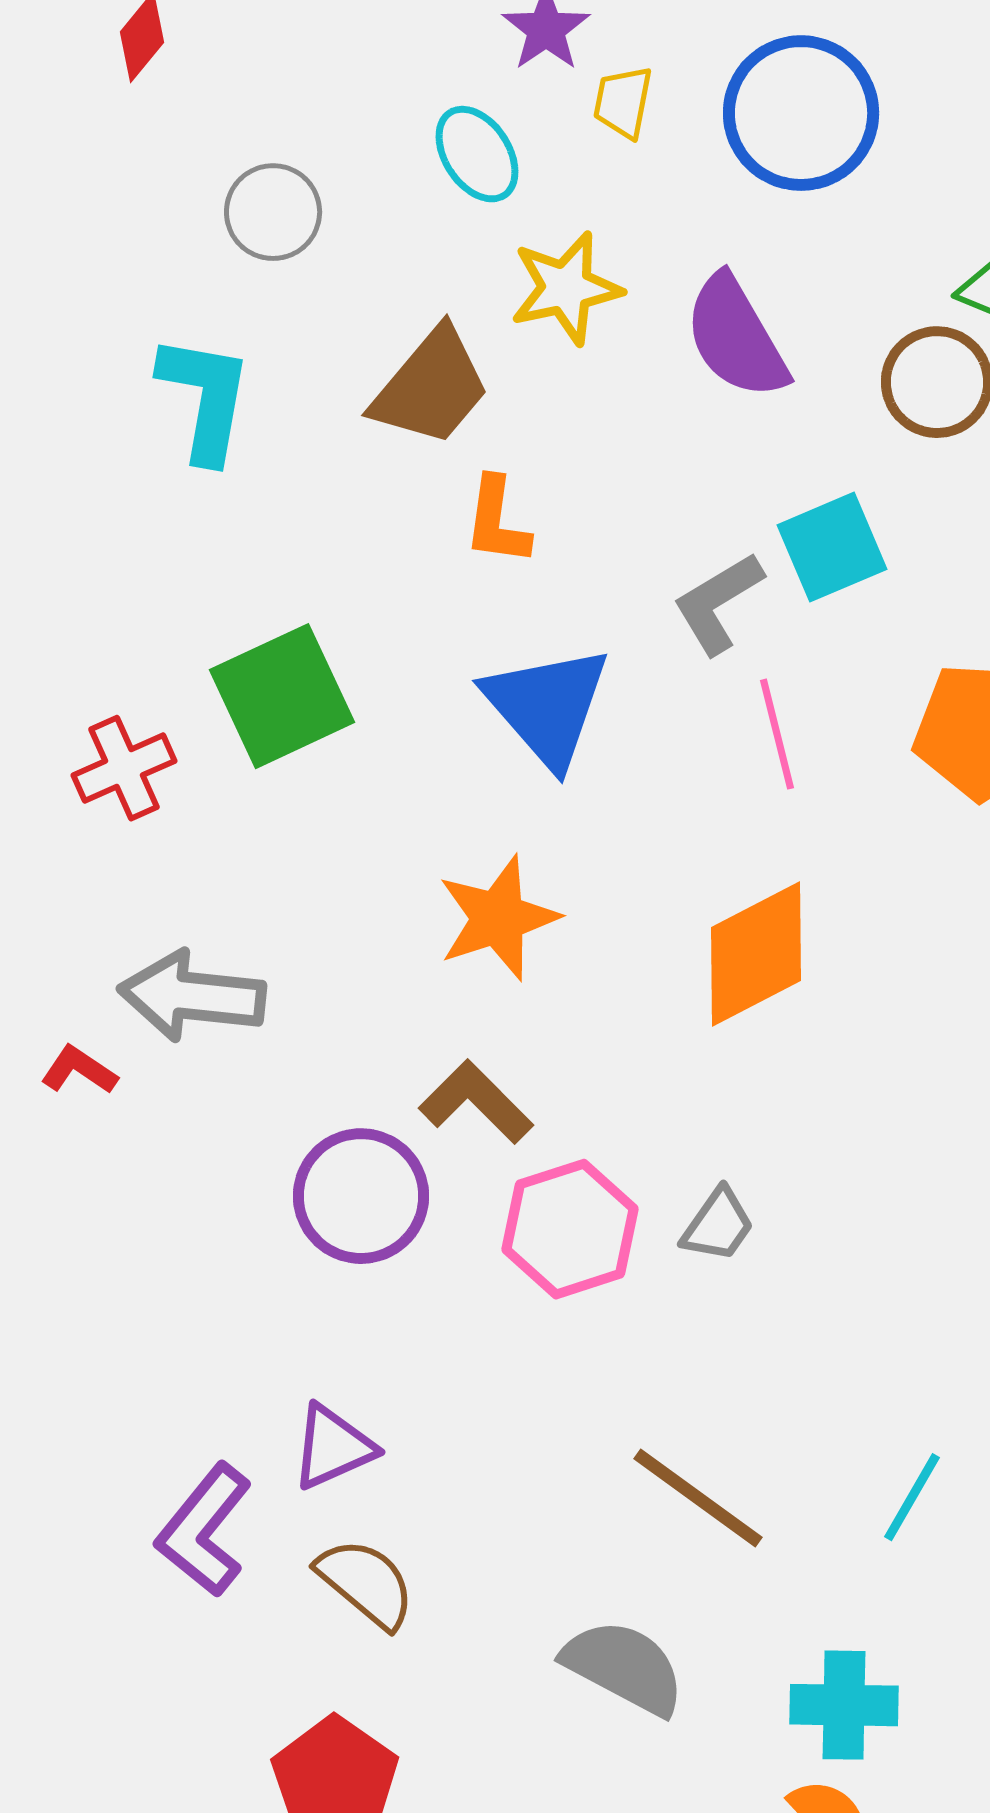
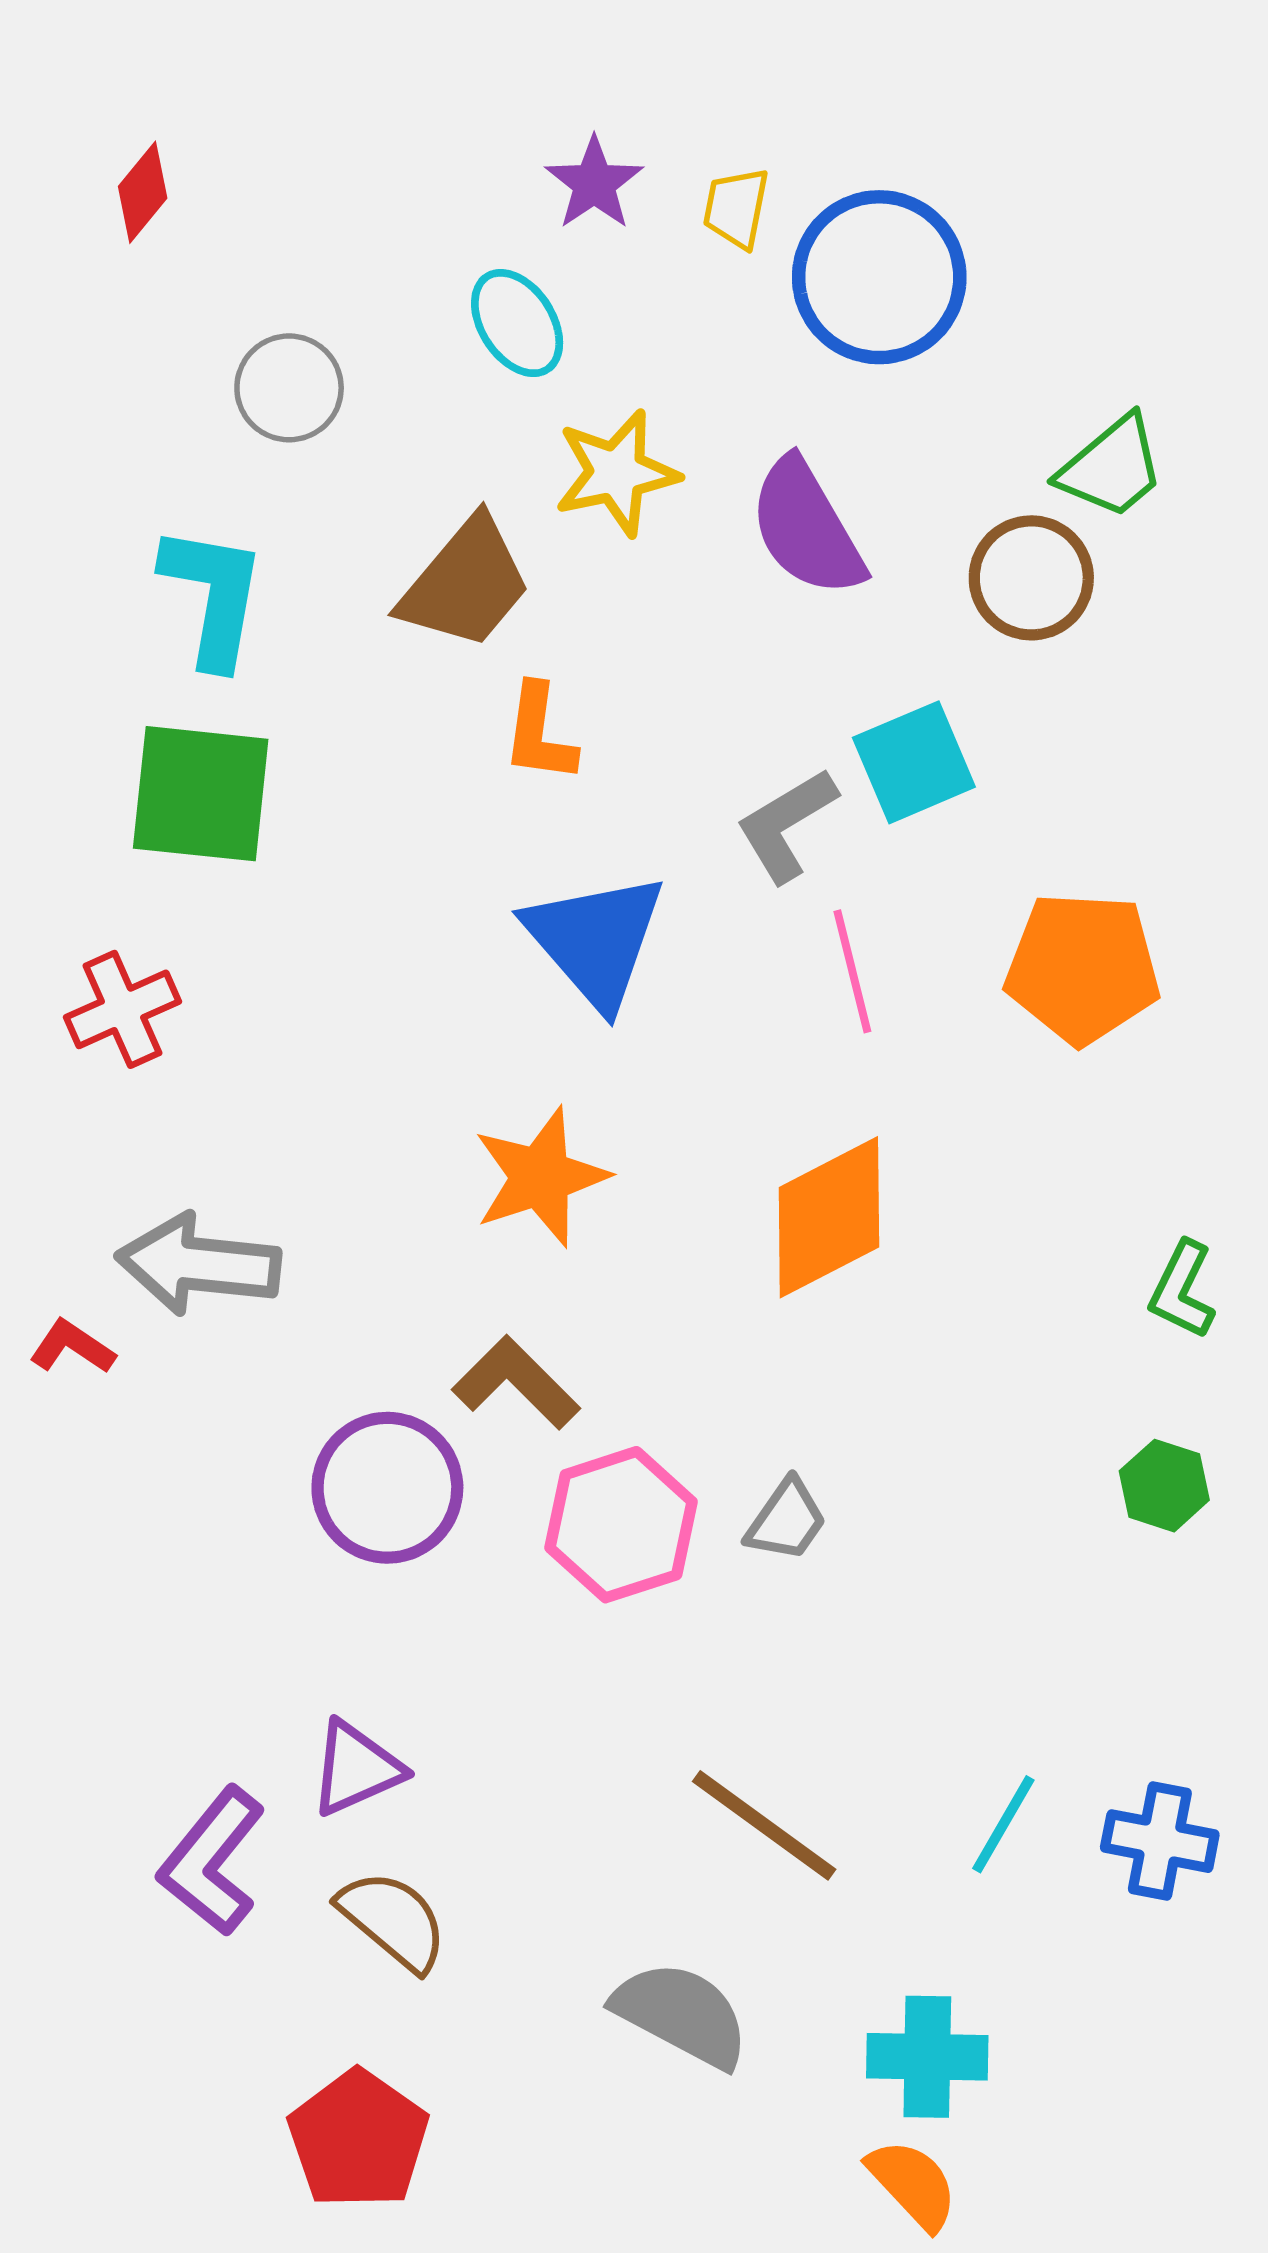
yellow trapezoid: (623, 102) -> (736, 208), moved
green square: (282, 696) -> (201, 794), moved, turned 31

